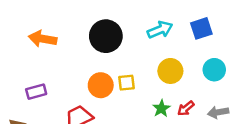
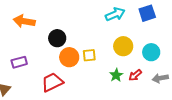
black circle: (106, 36) -> (57, 38), moved, size x0.7
cyan circle: (214, 70) -> (151, 52), moved

